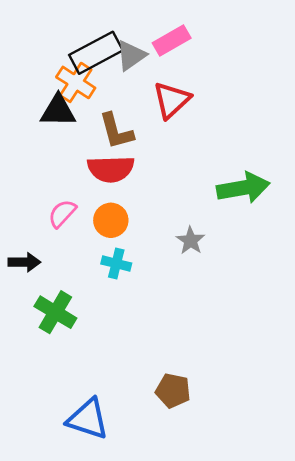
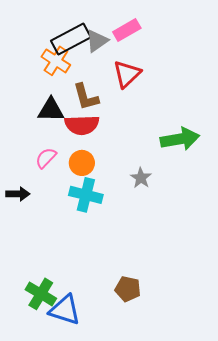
black triangle: (58, 111) -> (51, 110), moved
cyan cross: (116, 264) -> (86, 195), size x1.5
green cross: (55, 312) -> (41, 294), moved

